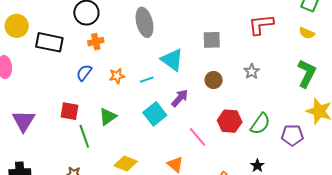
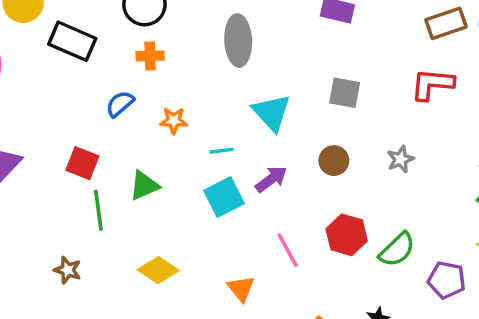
cyan line: (147, 80) -> (222, 151), moved

